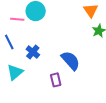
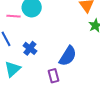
blue semicircle: (71, 61) -> (68, 56), turned 75

